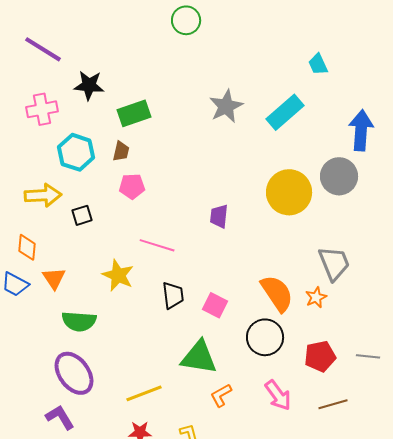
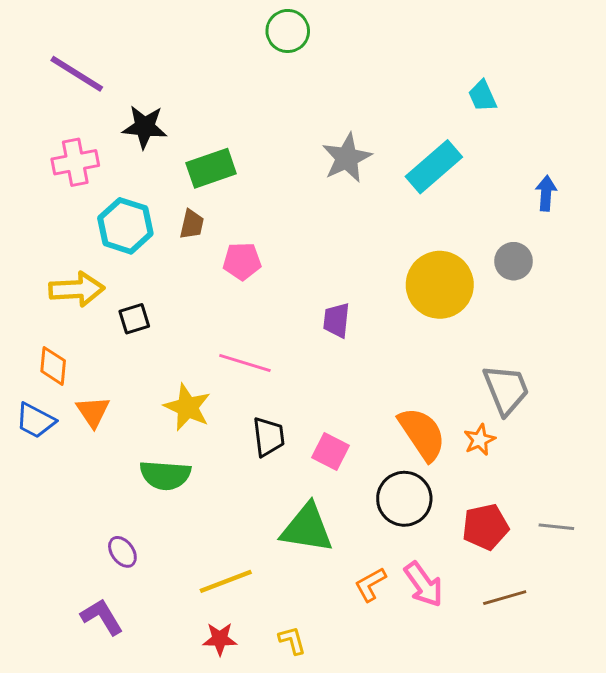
blue arrow: (361, 130) -> (546, 193), size x0.6
gray circle: (339, 176) -> (514, 261), size x0.7
pink pentagon: (132, 186) -> (242, 261), moved
green semicircle: (79, 321) -> (165, 475), moved
purple ellipse: (74, 373) -> (122, 552), size x0.5
orange L-shape: (221, 395) -> (370, 584), moved

